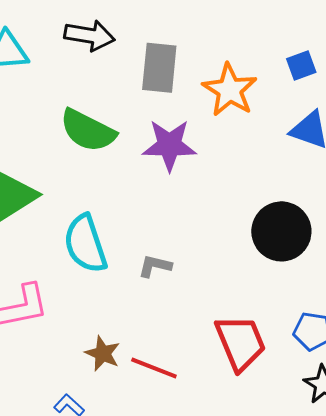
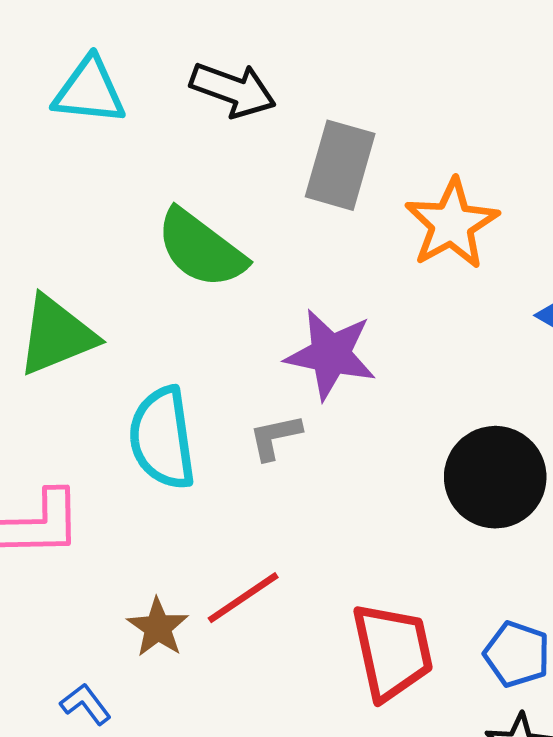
purple star: (169, 145) -> (331, 354), moved
gray L-shape: (155, 266) -> (275, 437), moved, turned -36
red line: (154, 368) -> (243, 598), moved, turned -66

